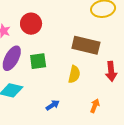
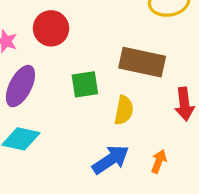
green square: (38, 61) -> (85, 84), moved
blue arrow: (53, 105) -> (111, 160), moved, size x1.6

